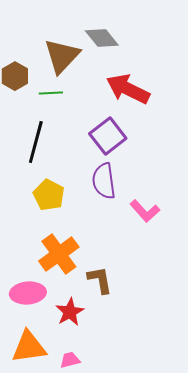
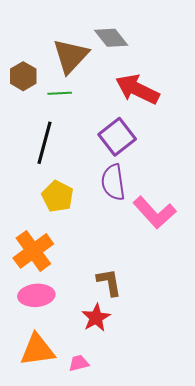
pink L-shape: (145, 211) -> (155, 213), size x1.4
orange cross: (59, 254) -> (33, 251), moved
red star: (70, 312) -> (96, 318), moved

